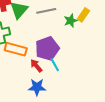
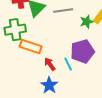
purple pentagon: (47, 49) -> (82, 51), moved
blue star: (37, 87) -> (49, 85), turned 30

